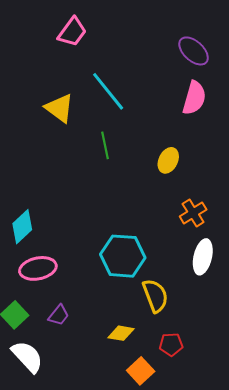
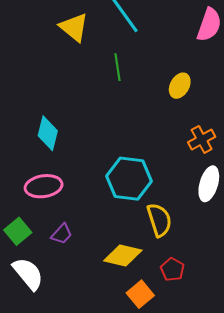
cyan diamond: (22, 227) -> (48, 133), moved, turned -36
yellow diamond: (121, 333) -> (123, 255), size x1.4
red pentagon: (171, 344) -> (172, 269), turned 30

